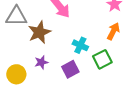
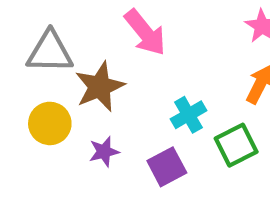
cyan cross: (80, 45) -> (188, 115), turned 35
yellow circle: (16, 74) -> (50, 123), moved

